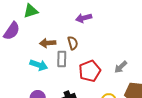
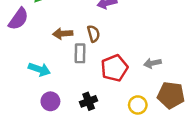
cyan arrow: (39, 65) -> (39, 69), moved
gray arrow: (121, 67) -> (153, 63), turned 32

